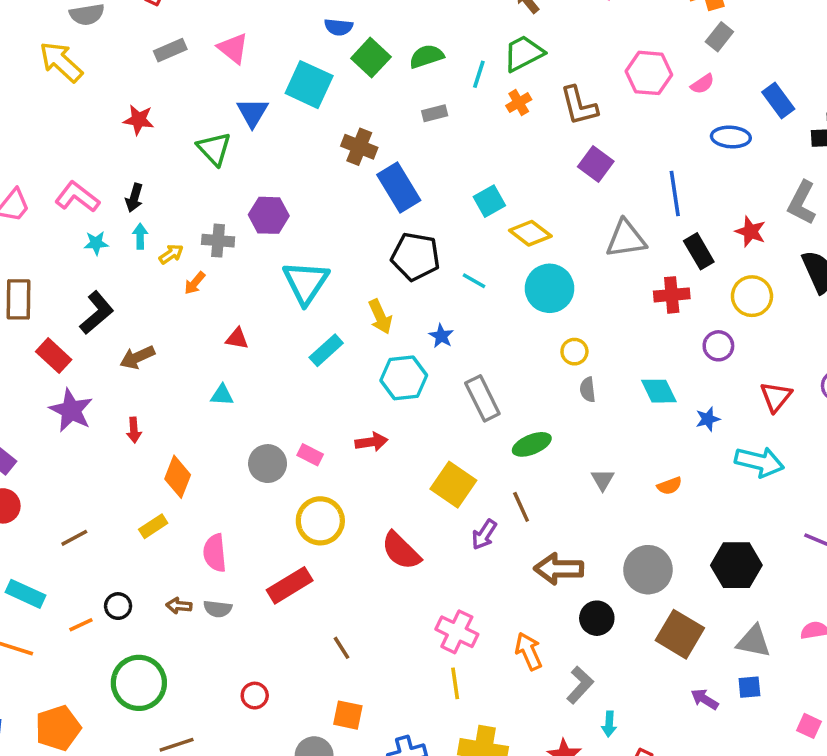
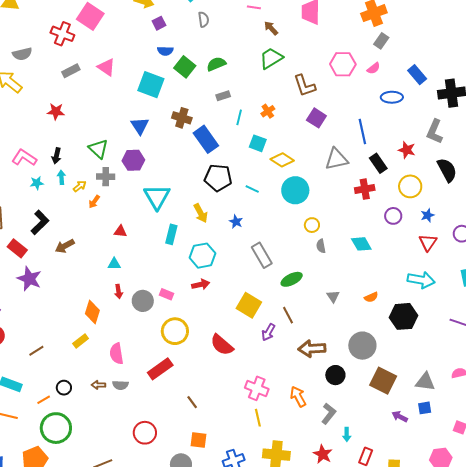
cyan line: (479, 74) -> (239, 117), moved
orange cross: (519, 103) -> (268, 111), moved
blue triangle: (252, 112) -> (140, 126), moved
green triangle: (214, 149) -> (98, 149), moved
cyan square: (489, 201) -> (258, 143), turned -36
cyan rectangle: (326, 350) -> (171, 234), turned -30
cyan hexagon: (404, 378) -> (202, 256), moved
blue star: (708, 419) -> (427, 215), moved
red arrow: (134, 430) -> (119, 291), moved
black hexagon: (736, 565) -> (403, 316), moved
green circle: (139, 683) -> (56, 428), moved
red circle: (255, 696) -> (145, 433), size x1.5

